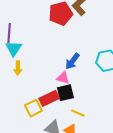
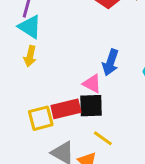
cyan triangle: (14, 48) -> (30, 27), turned -42
blue arrow: (72, 61) -> (110, 62), turned -30

